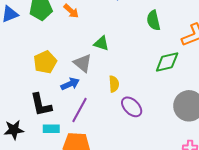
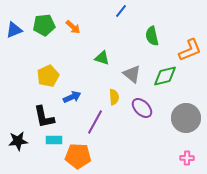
gray triangle: (83, 63) -> (132, 74), moved
purple ellipse: (132, 107) -> (142, 108), moved
purple line: (80, 110) -> (95, 122), moved

